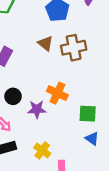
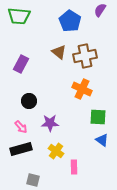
orange cross: (57, 93) -> (82, 89), moved
purple star: (37, 109) -> (50, 123), moved

